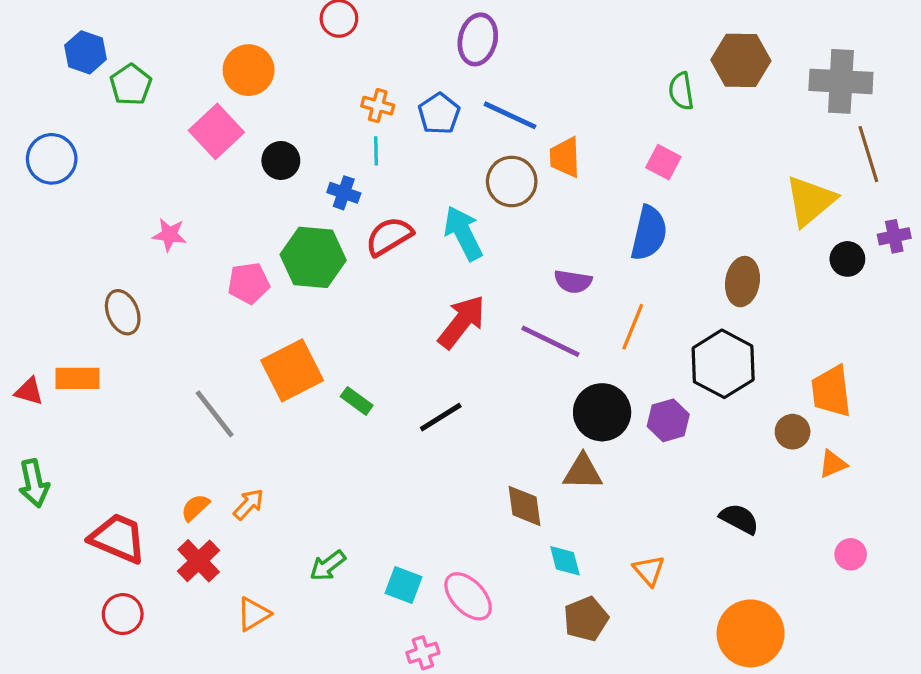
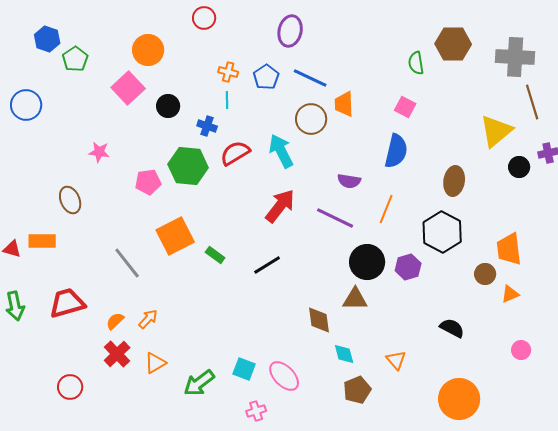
red trapezoid: (118, 538) -> (67, 303), moved, turned -39
green arrow: (328, 566) -> (199, 383), moved, size x1.4
orange triangle: (253, 614) -> (155, 363), moved

